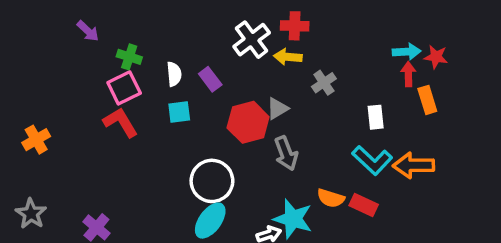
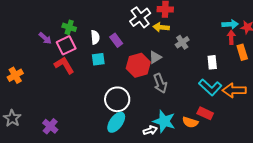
purple arrow: (88, 31) -> (45, 38), moved
orange semicircle: (331, 198) -> (190, 122), moved

